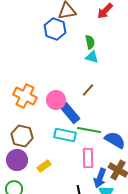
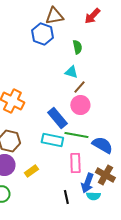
cyan triangle: (92, 57) -> (71, 72), moved
brown line: (88, 90) -> (79, 87), moved
pink circle: (56, 100) -> (80, 105), moved

